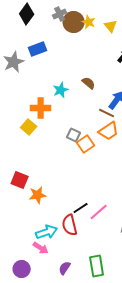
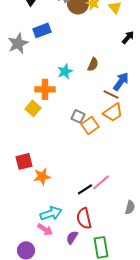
brown semicircle: (89, 83) -> (93, 64), turned 72
red square: (20, 180) -> (24, 161), turned -36
pink line: (99, 212) -> (101, 182), moved
red semicircle: (70, 225) -> (84, 218), moved
purple semicircle: (65, 268) -> (72, 237), moved

